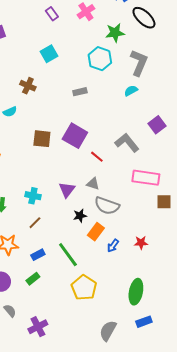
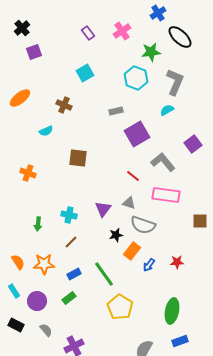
purple square: (75, 136) -> (137, 134), moved, turned 30
pink rectangle: (146, 178) -> (166, 195), moved

